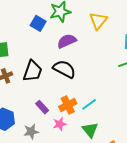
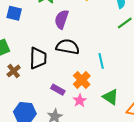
blue square: (38, 23) -> (14, 13), moved
purple semicircle: (67, 41) -> (62, 19), turned -30
cyan line: (89, 104) -> (101, 61), moved, turned -49

